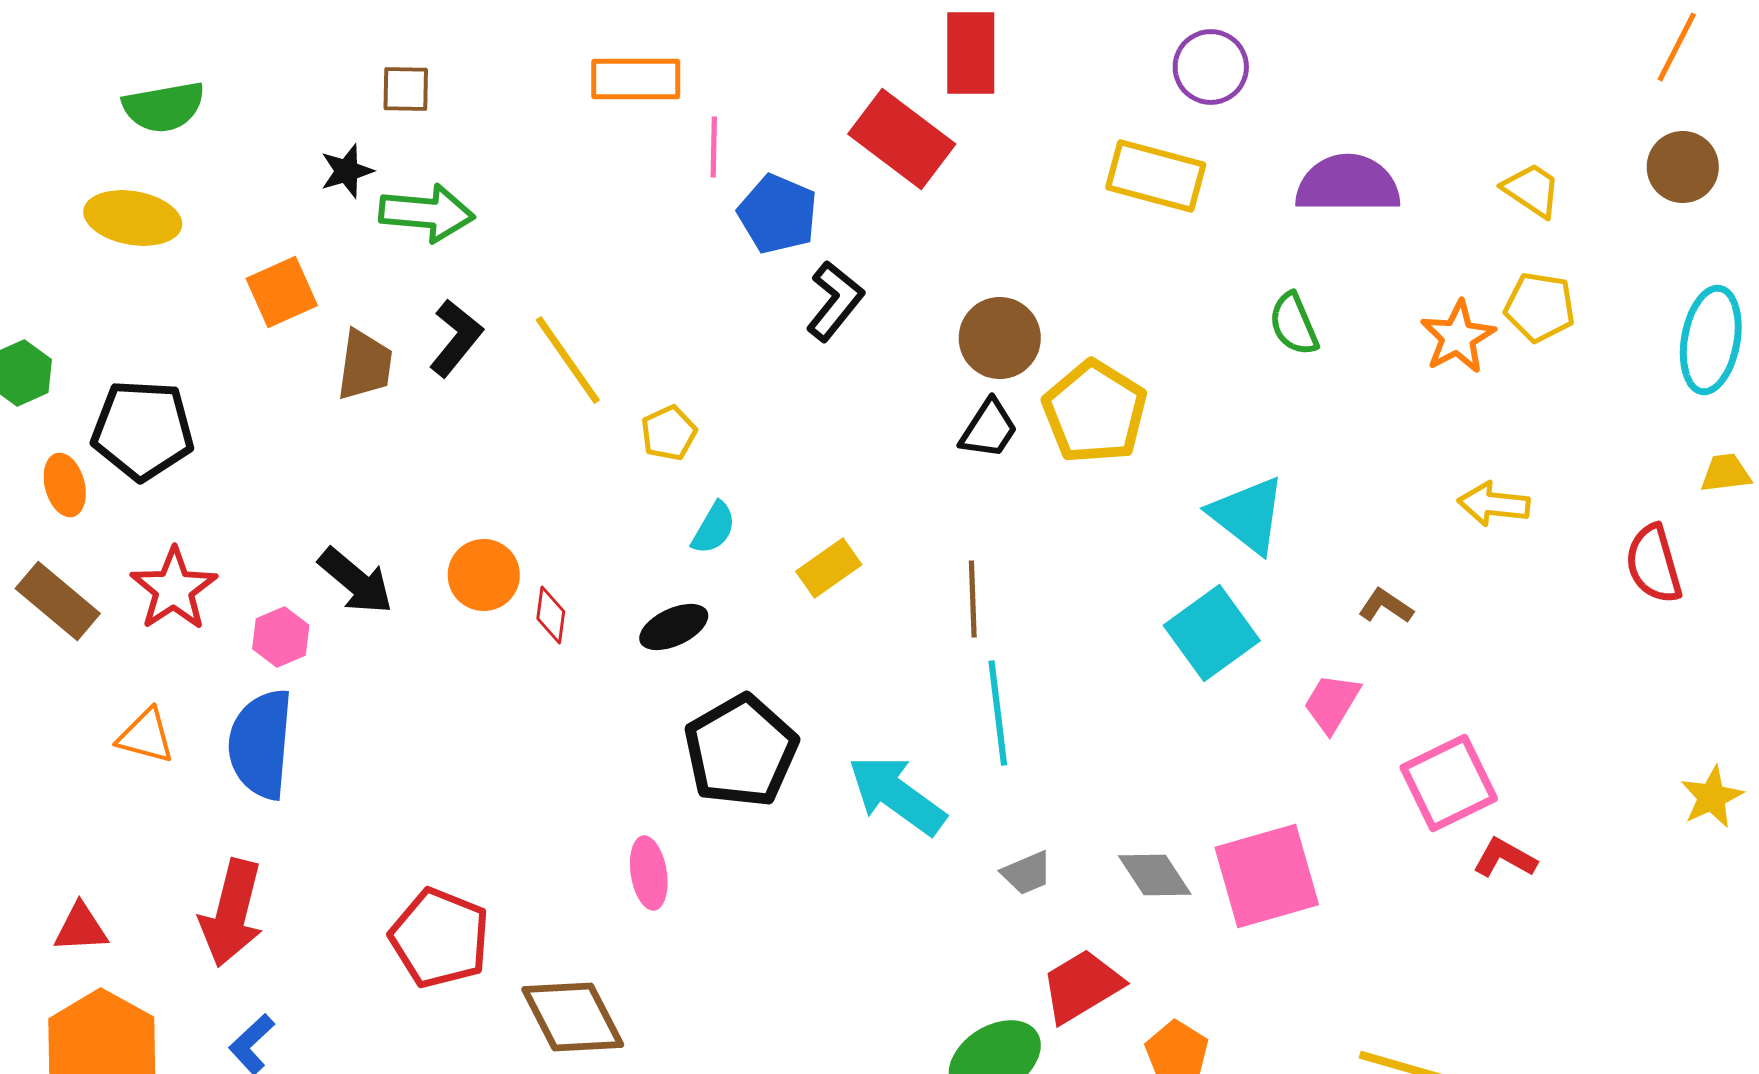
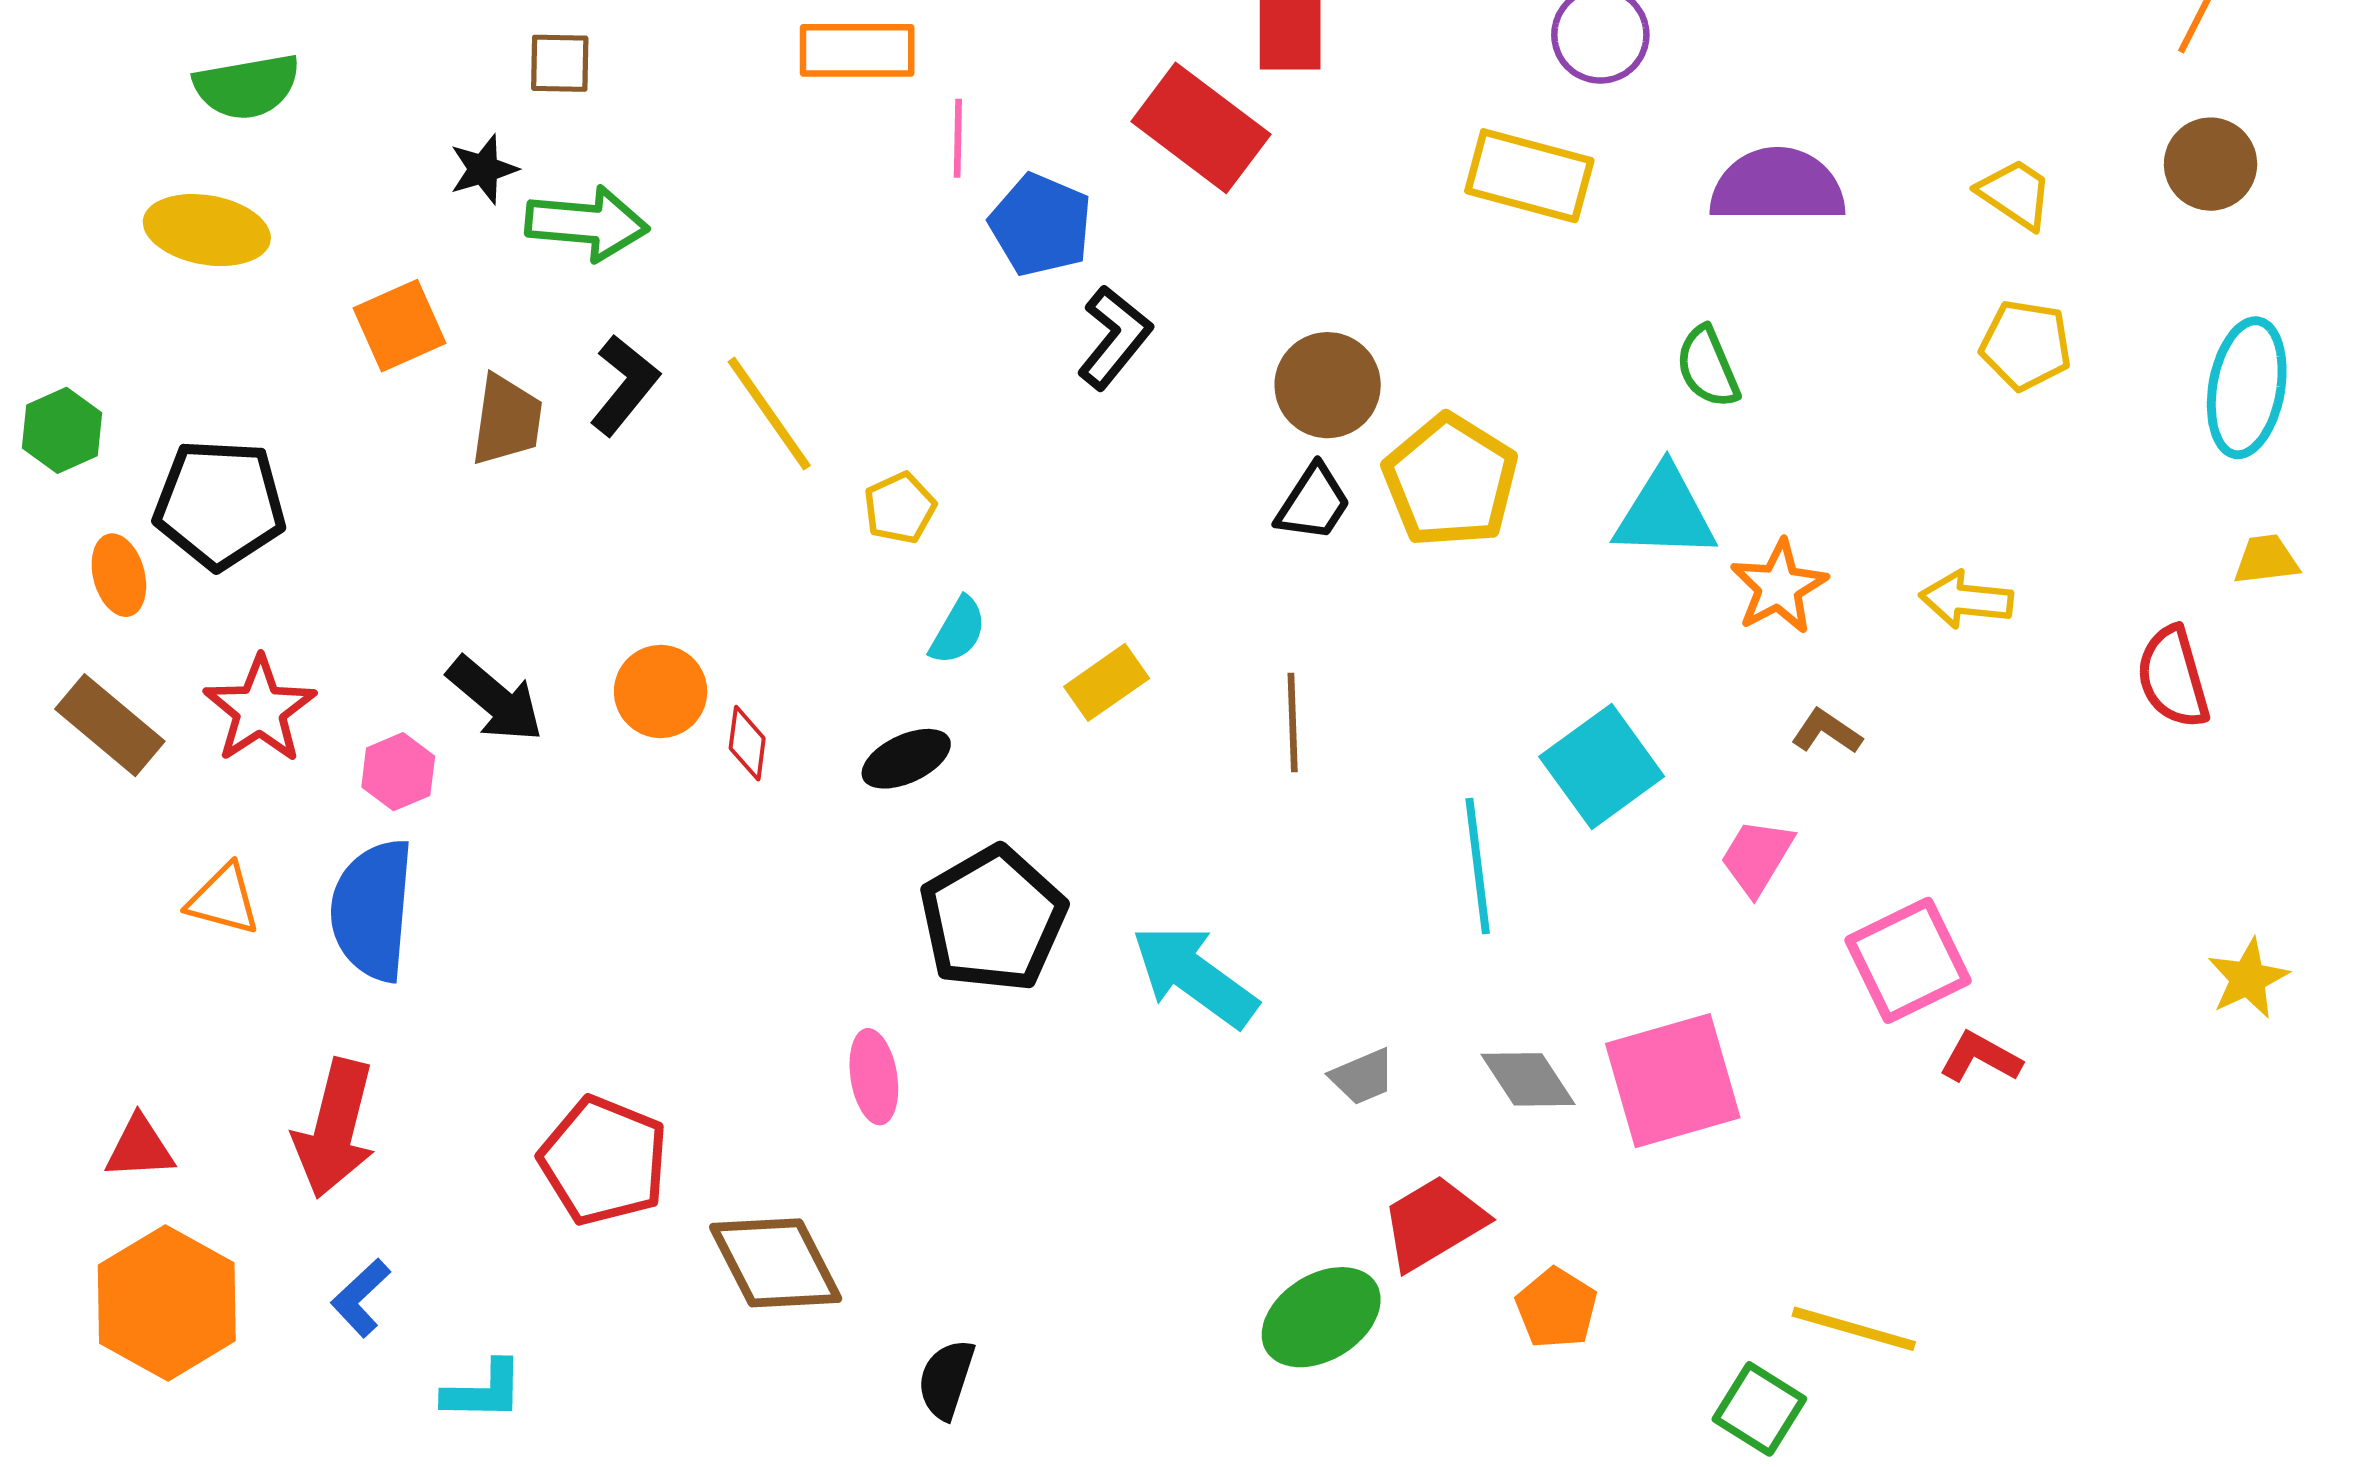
orange star: (1458, 337) -> (1779, 587), moved
cyan triangle: (1248, 515) -> (1665, 513), moved, turned -36
cyan line: (998, 713) -> (1478, 866), moved

